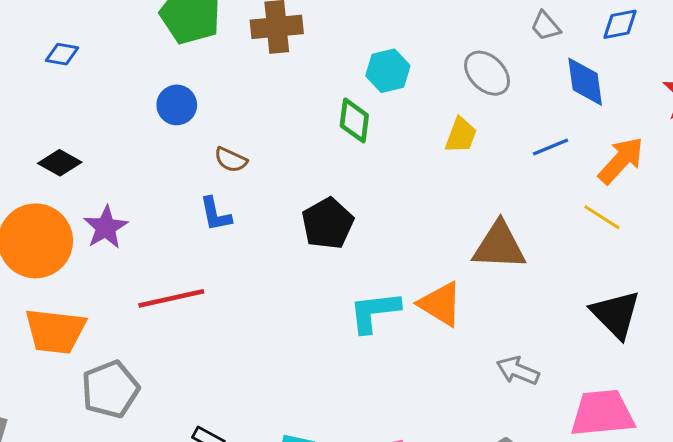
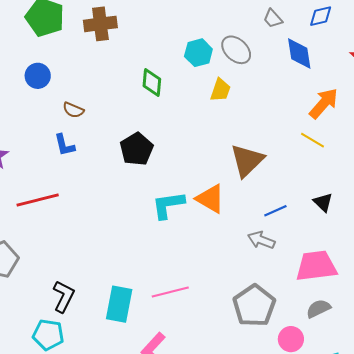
cyan hexagon: (388, 71) -> (198, 53), moved
blue line: (551, 147) -> (275, 211), moved
brown triangle: (499, 246) -> (247, 160), turned -45
black triangle: (616, 314) -> (323, 202), size x0.6

